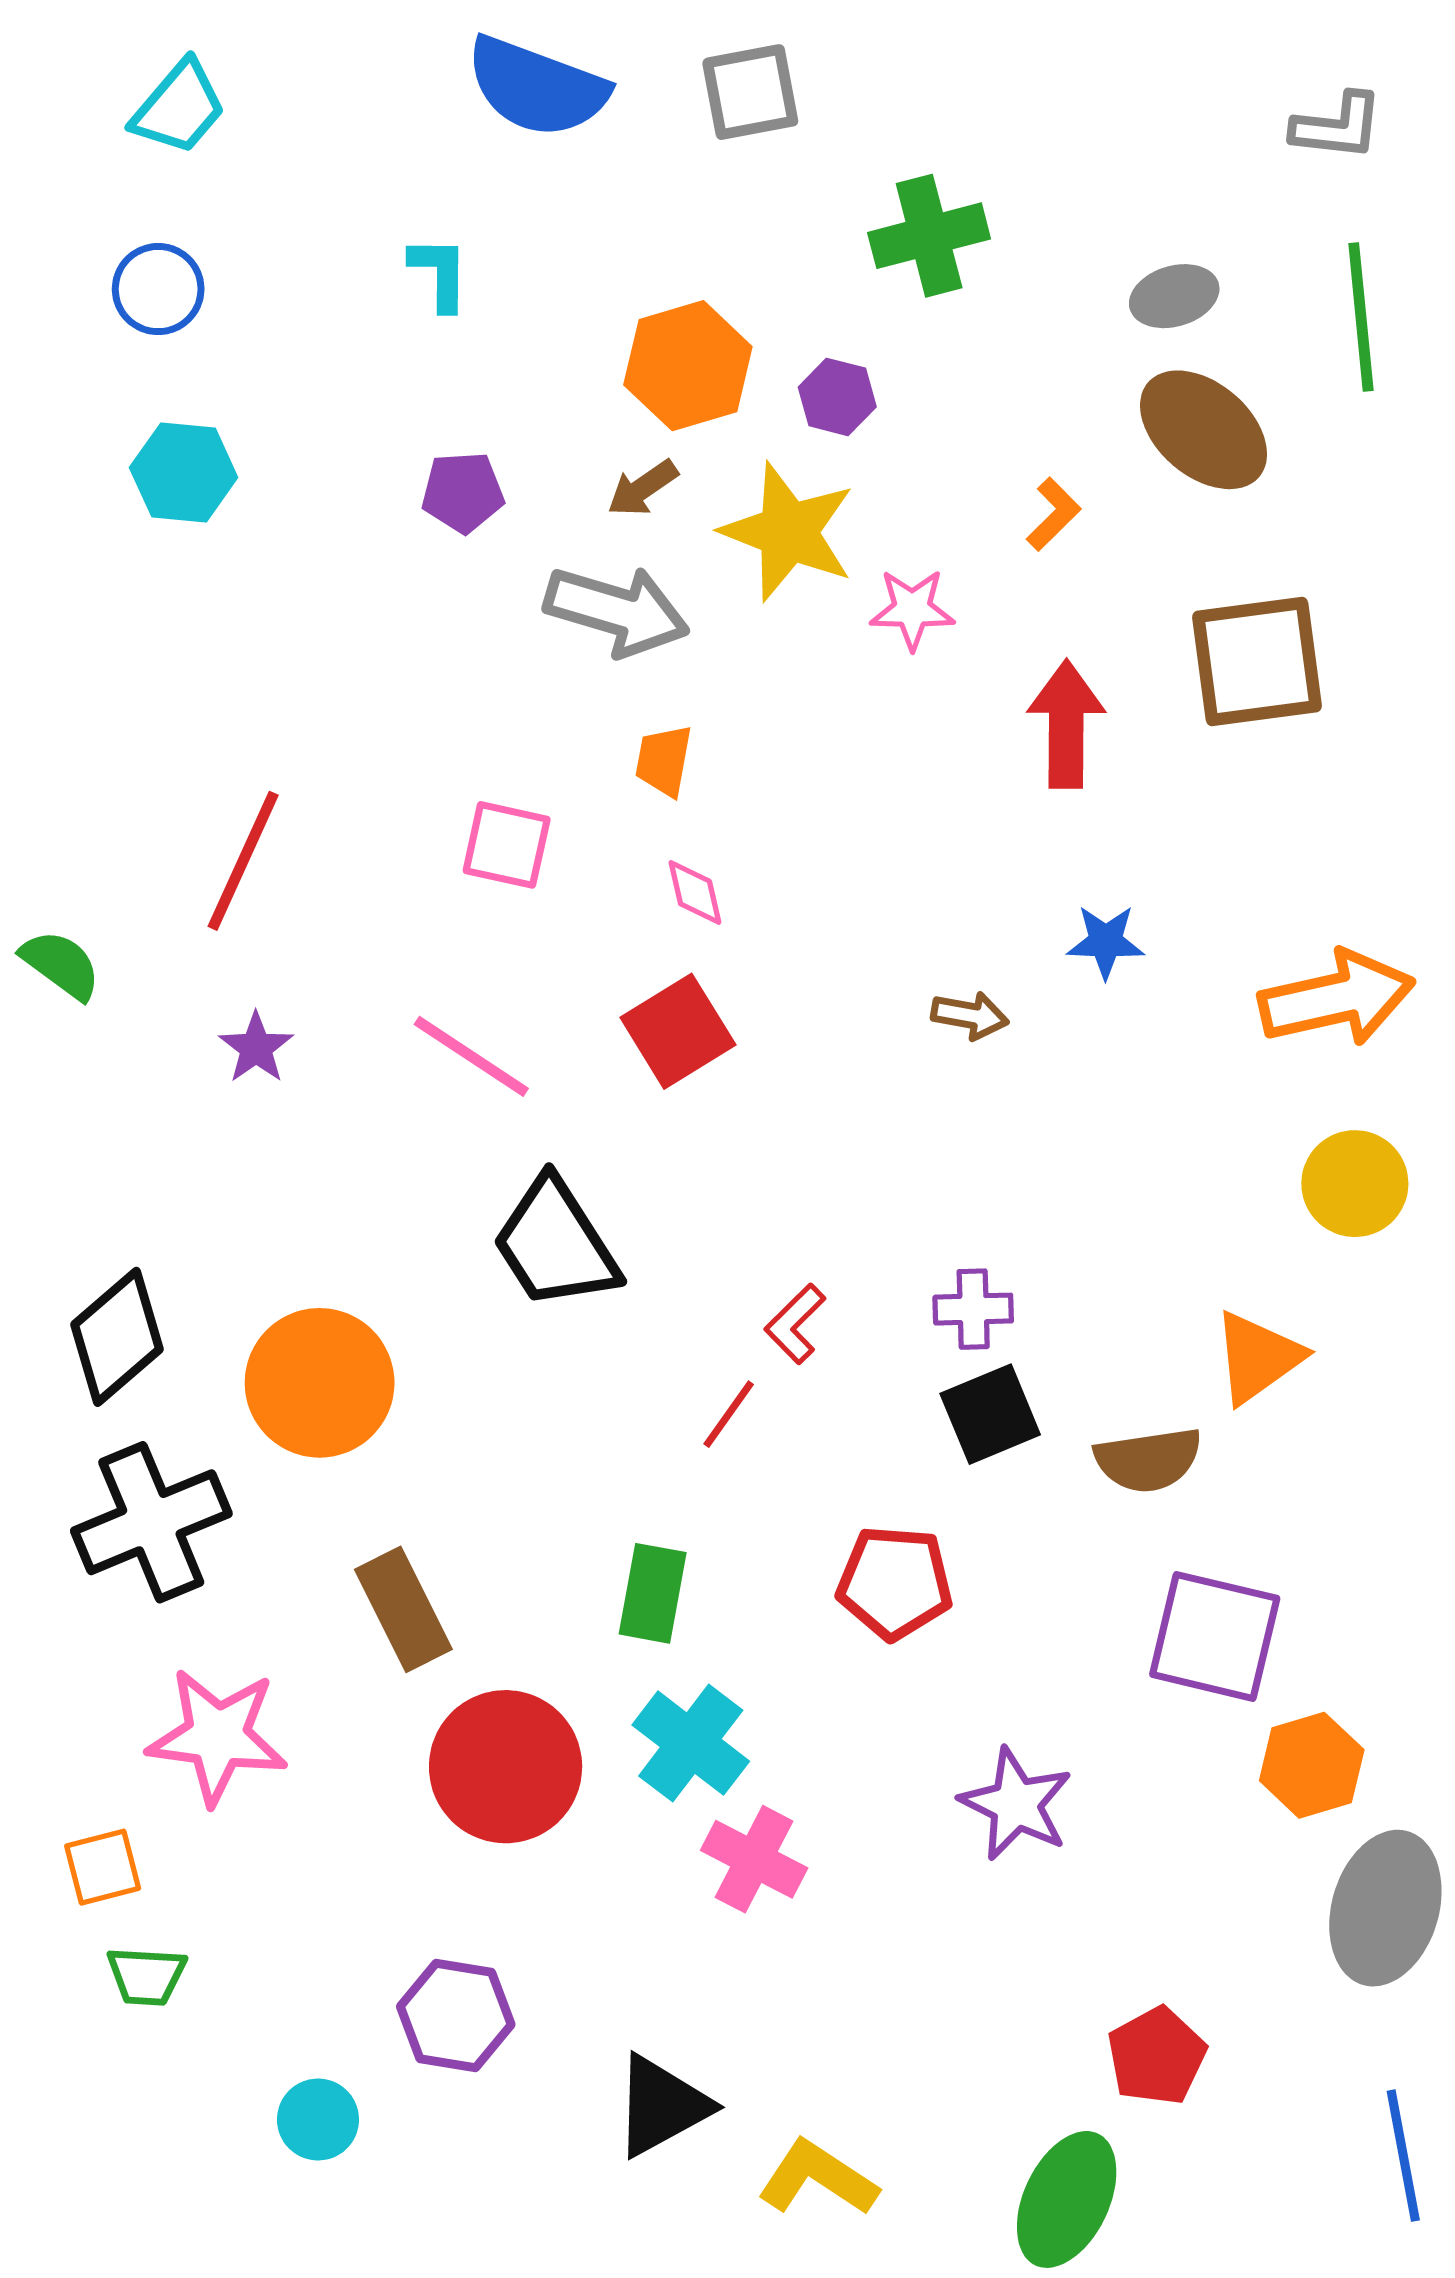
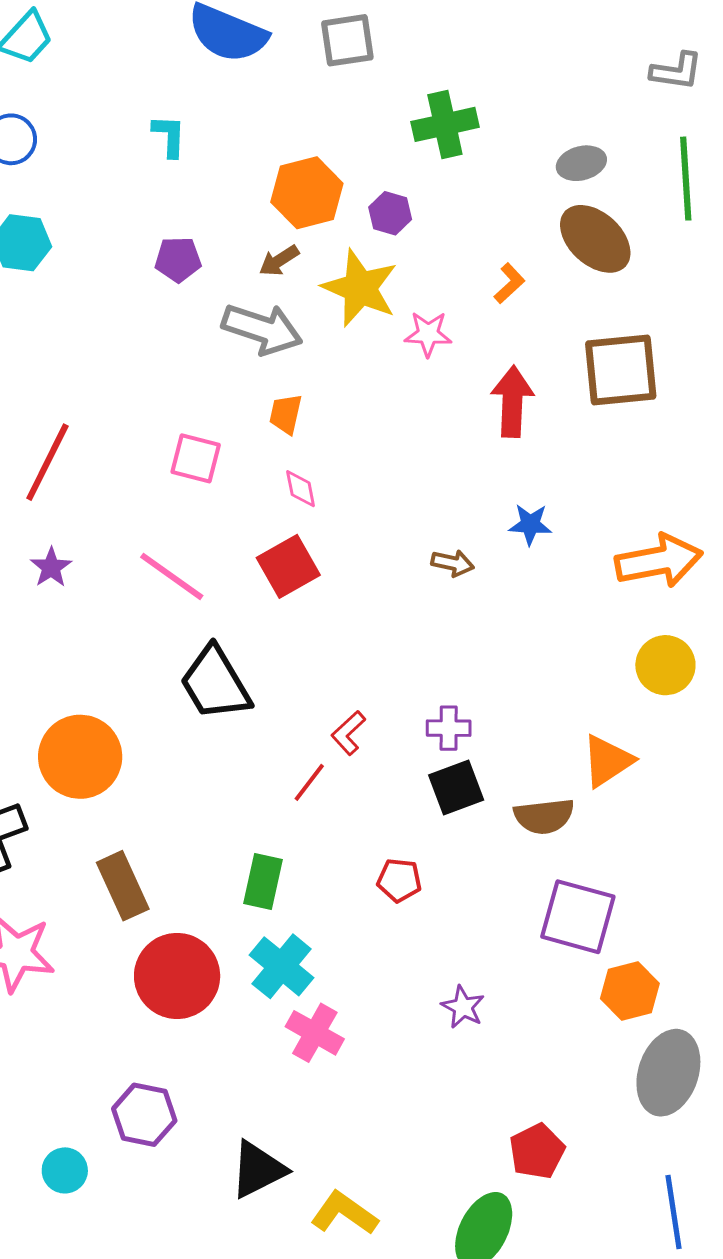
red pentagon: (895, 1583) -> (399, 880), size x0.7
purple star: (1016, 1804) -> (463, 1007), size x0.7

